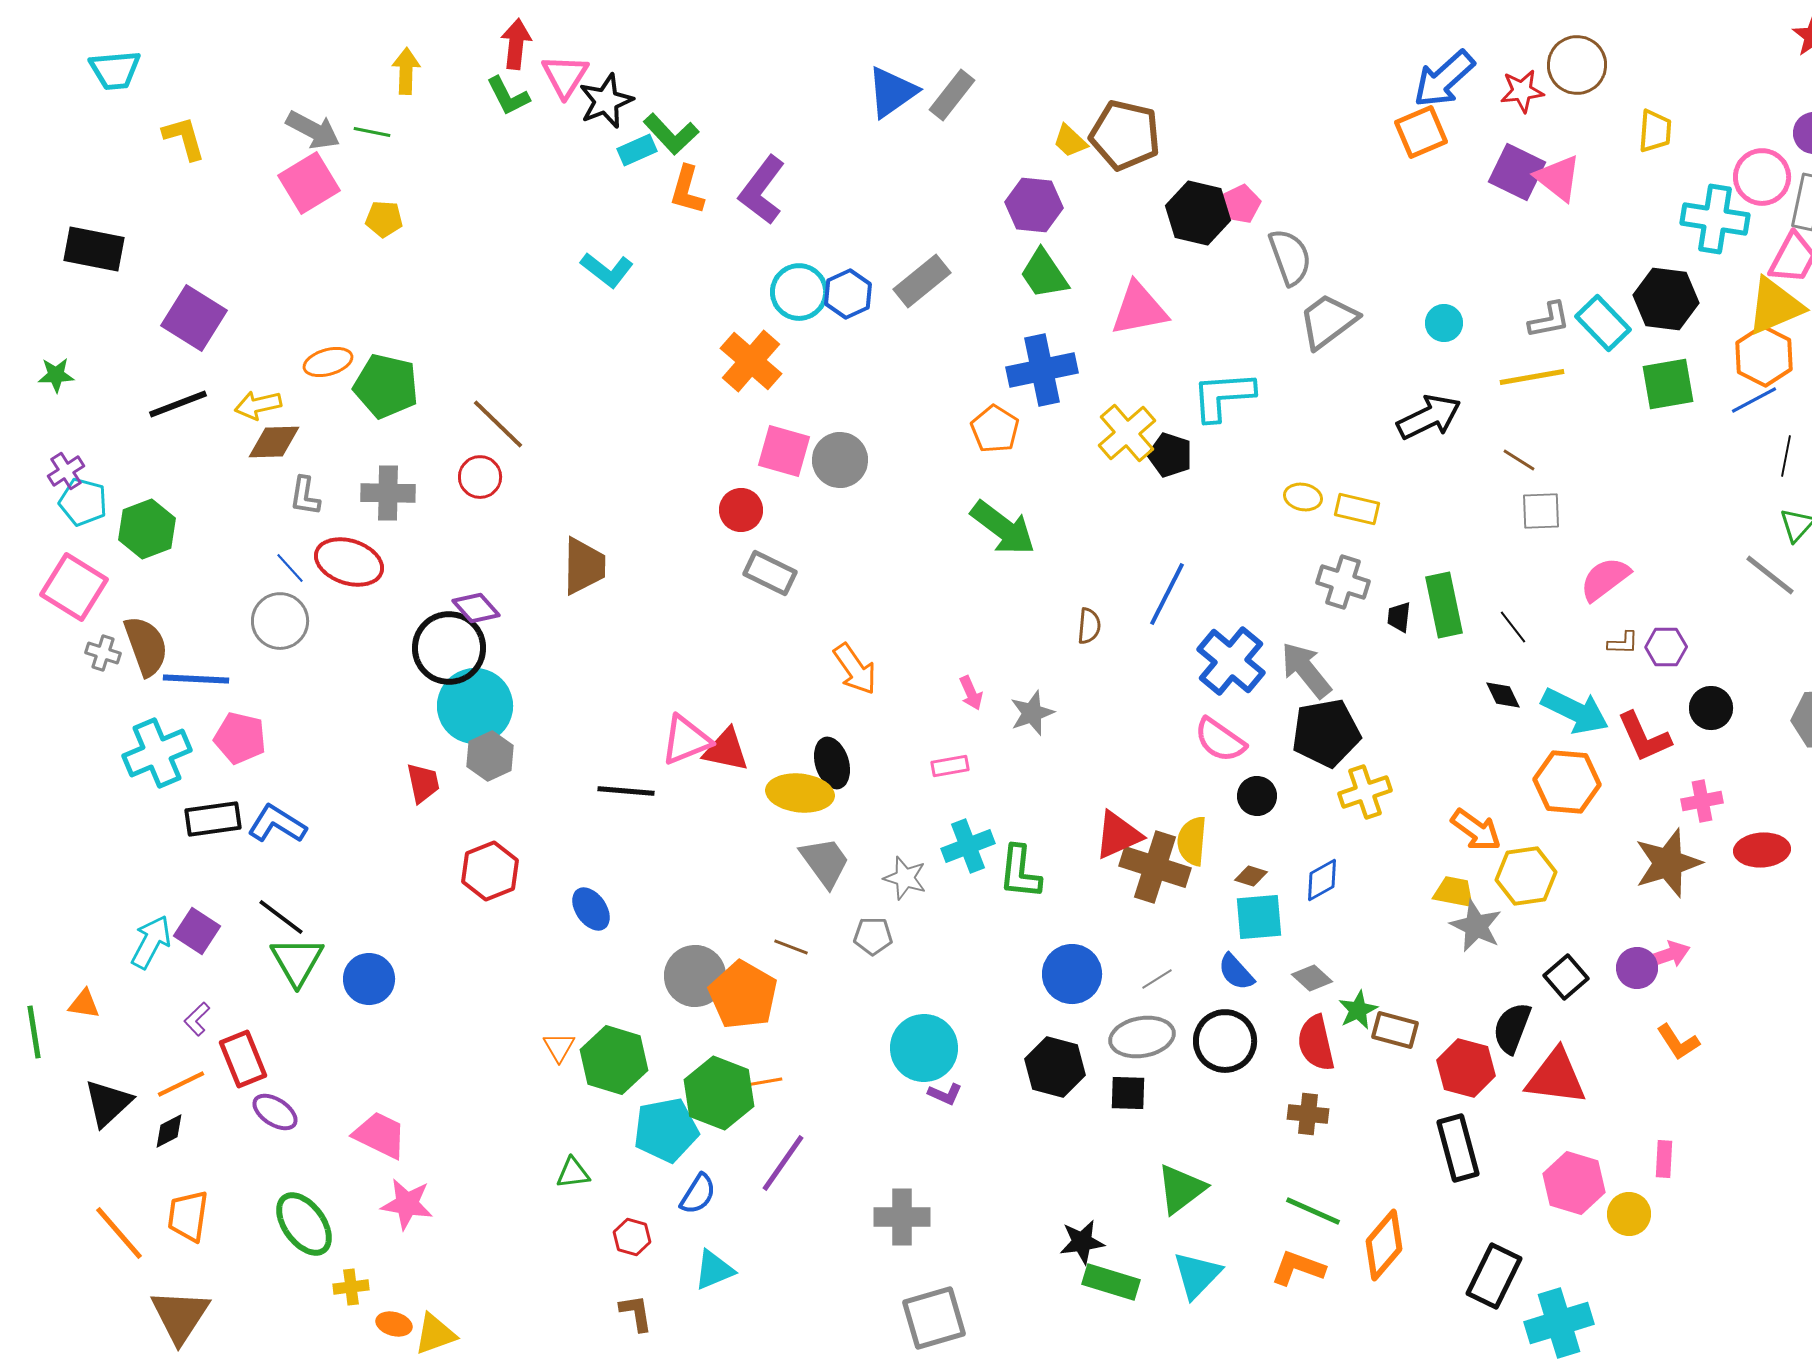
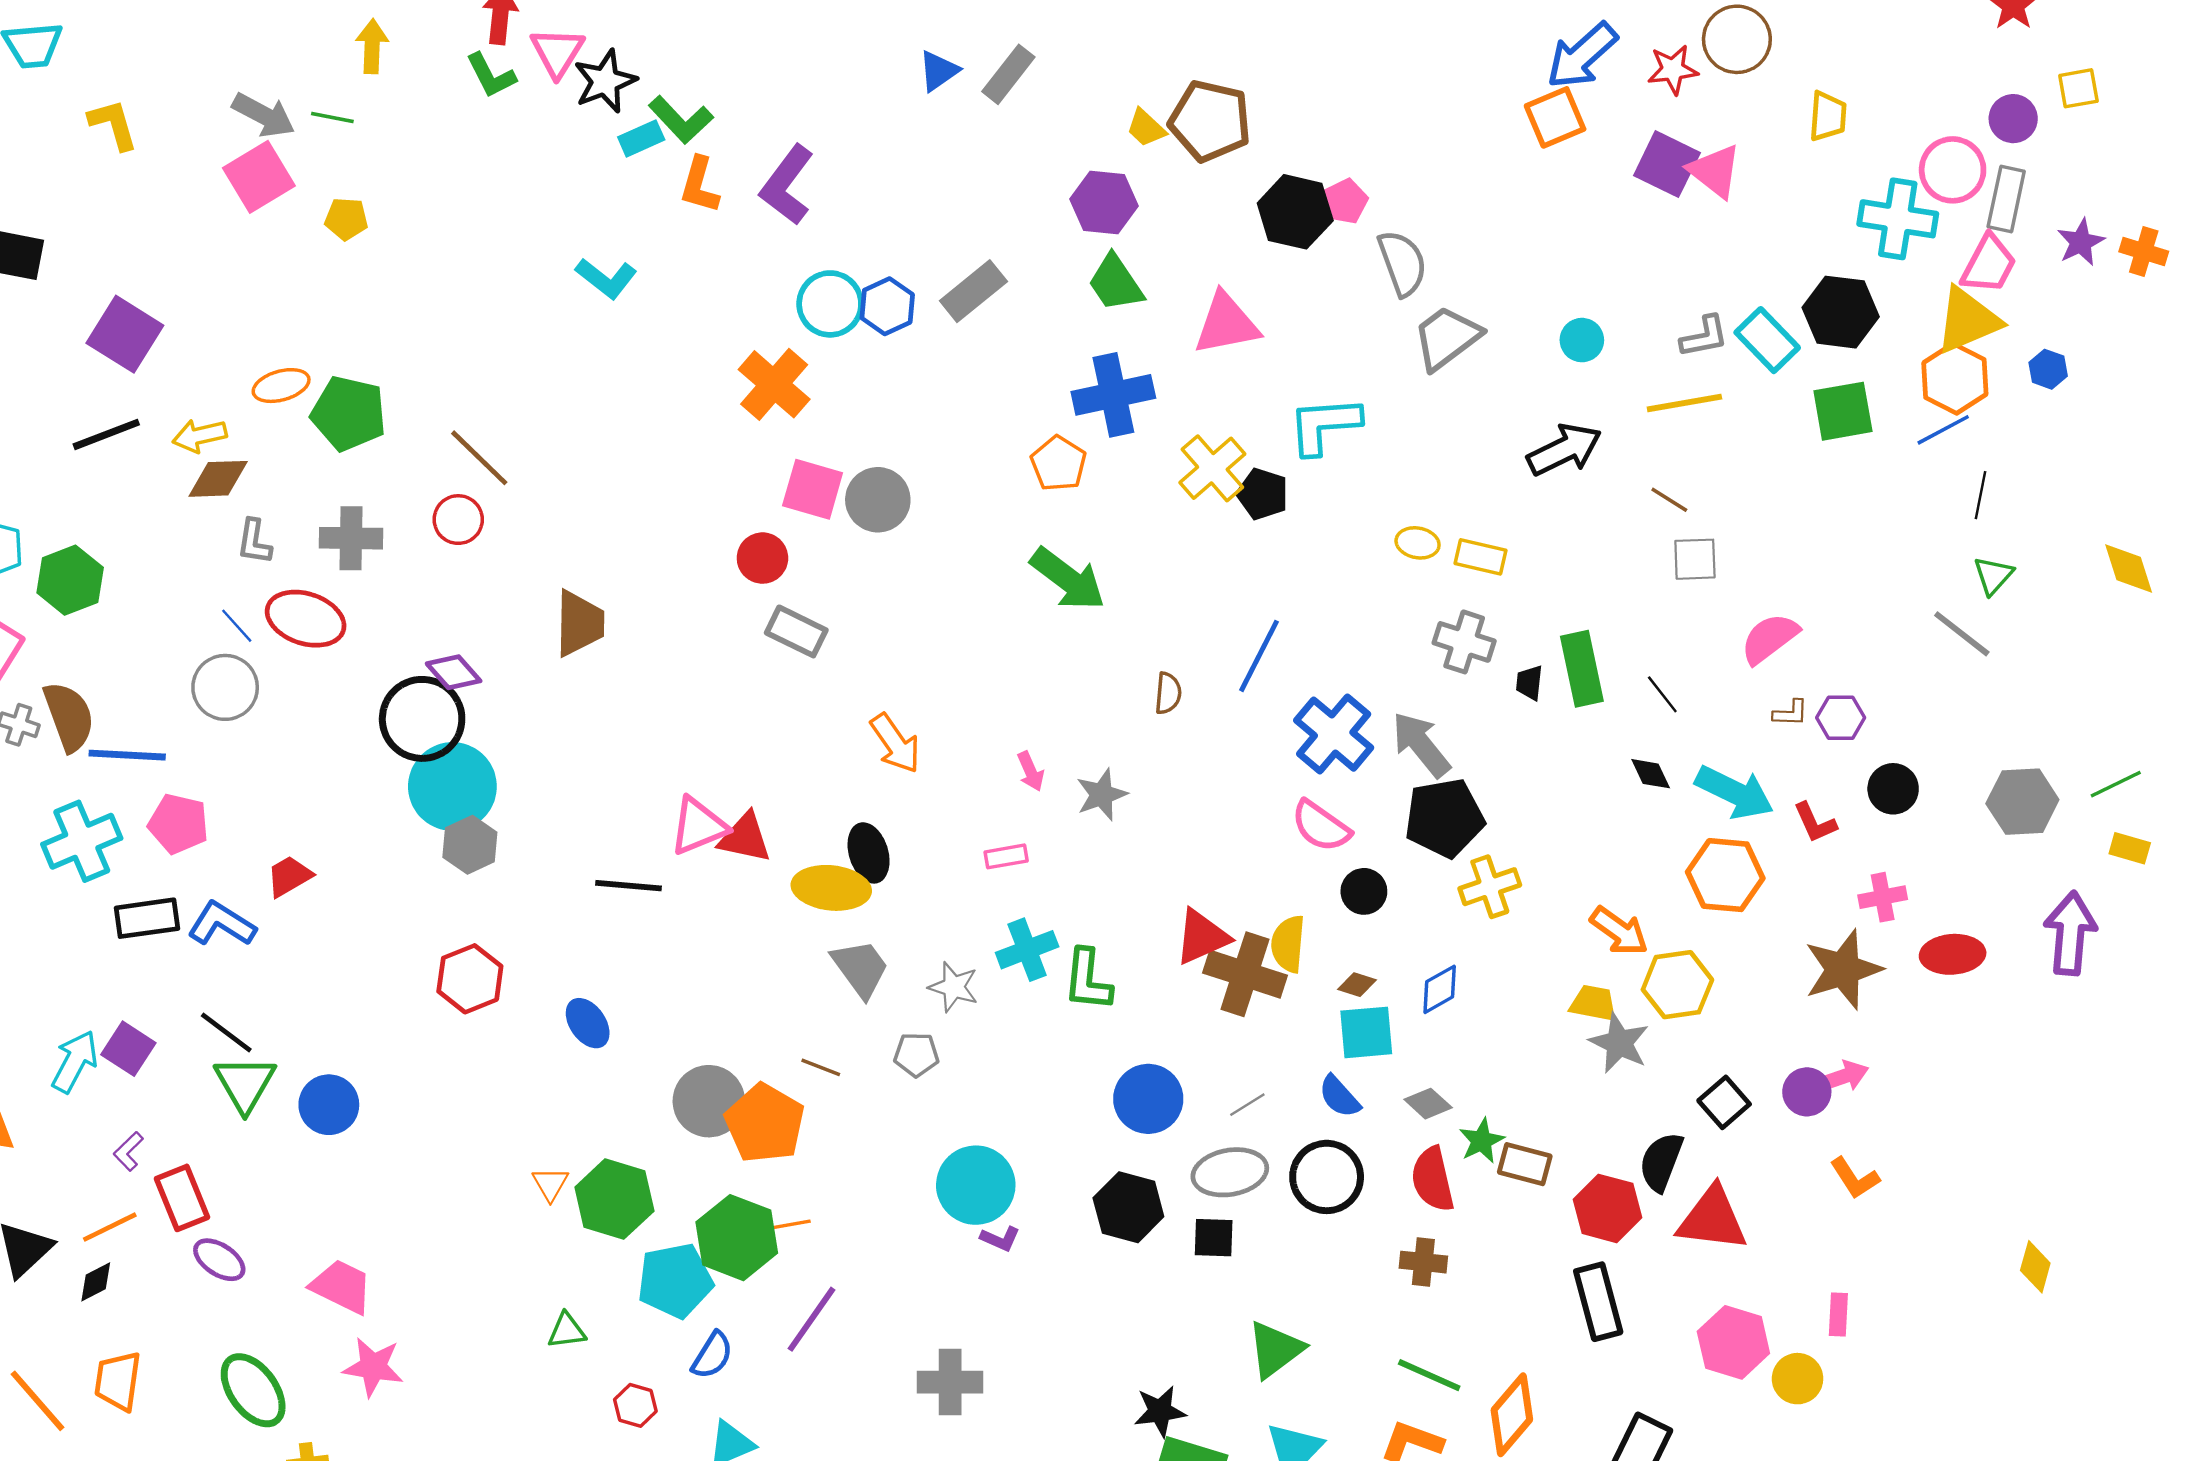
blue triangle: (892, 92) -> (938, 71), size x0.7
red L-shape: (1644, 737) -> (1815, 823), size x0.7
red trapezoid: (423, 783) -> (289, 876), moved, turned -108

